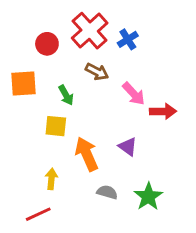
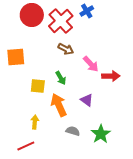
blue cross: (128, 39) -> (87, 11), moved
red circle: (47, 44) -> (32, 15), moved, size x1.5
green arrow: (66, 95) -> (61, 78), moved

